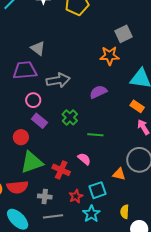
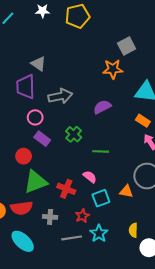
purple trapezoid: (25, 70) -> (26, 87), turned -85
cyan square: (97, 190) -> (101, 198), moved
gray line: (53, 216) -> (72, 238), moved

